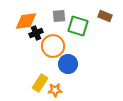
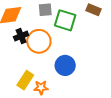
black cross: (36, 33) -> (21, 36), moved
blue circle: (68, 64) -> (65, 65), moved

